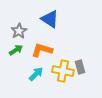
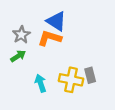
orange L-shape: (42, 50) -> (50, 38), moved
cyan arrow: (36, 74) -> (41, 83), turned -63

